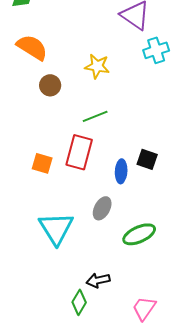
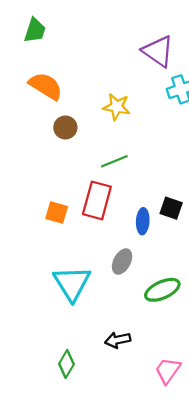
green diamond: (79, 302) -> (66, 364), moved

